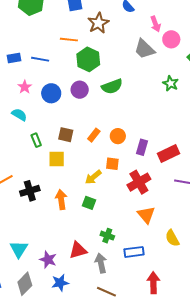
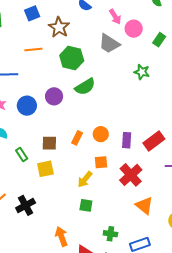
green hexagon: (88, 59) -> (72, 58), moved
orange arrow: (61, 200) -> (61, 236), moved

